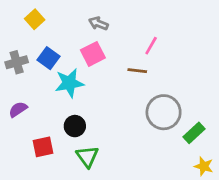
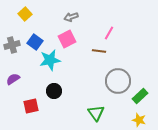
gray arrow: (98, 23) -> (71, 17), turned -40
green triangle: (87, 157) -> (96, 113), moved
yellow star: (204, 166) -> (139, 120), moved

